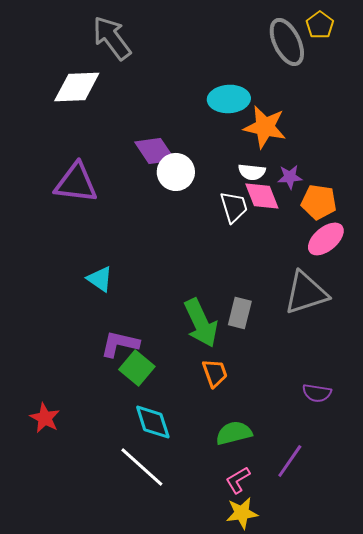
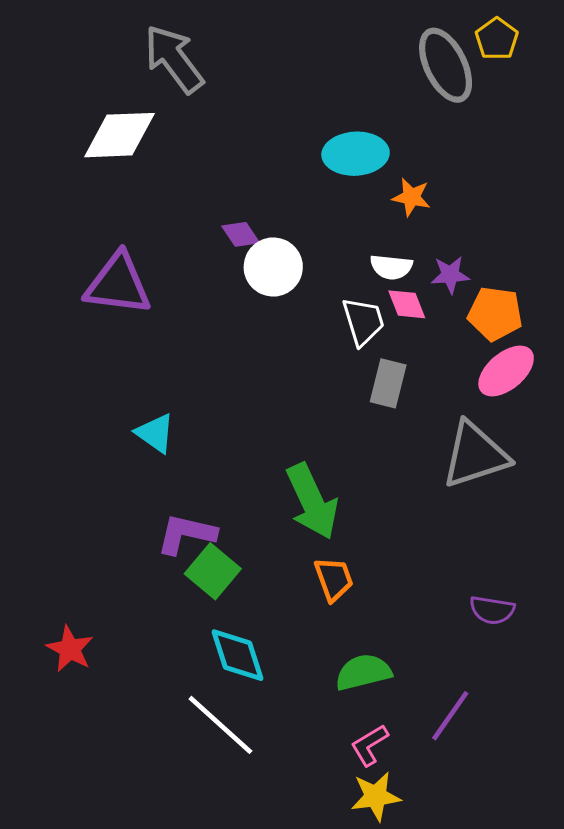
orange star: (265, 127) -> (411, 197), size x0.6
purple diamond: (155, 151) -> (241, 234), size x0.6
pink diamond: (262, 196) -> (407, 304), size x0.7
gray rectangle: (240, 313) -> (388, 383), moved

